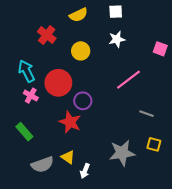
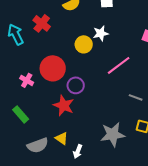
white star: (117, 39) -> (101, 33), moved
yellow circle: (81, 51) -> (84, 44), moved
cyan arrow: (27, 71) -> (16, 34), moved

